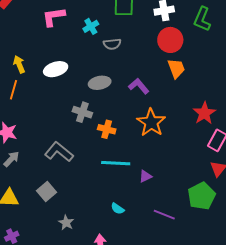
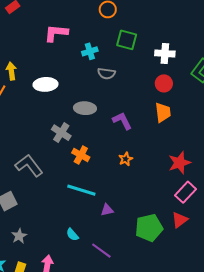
red circle: (170, 40) -> (164, 83), size x0.7
orange star: (151, 122) -> (126, 159), size x0.5
green pentagon: (202, 196) -> (149, 228), moved
purple line: (164, 215) -> (101, 251), moved

